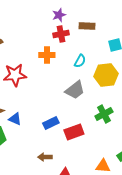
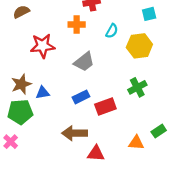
gray trapezoid: (75, 90) -> (84, 62), moved
blue triangle: (15, 119) -> (43, 93), turned -32
brown arrow: (45, 157) -> (75, 133), size x1.6

